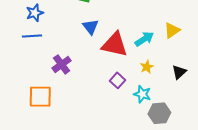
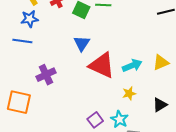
purple square: (117, 80) -> (95, 120), moved

